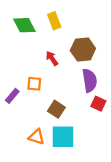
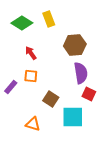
green diamond: (24, 25) -> (22, 23), turned -30
red arrow: (52, 58) -> (31, 53), moved
cyan square: (63, 137) -> (73, 117), moved

